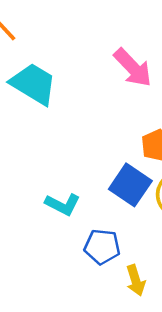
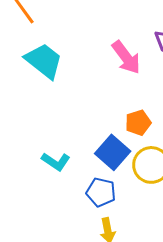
blue pentagon: (102, 247) -> (101, 192), moved

